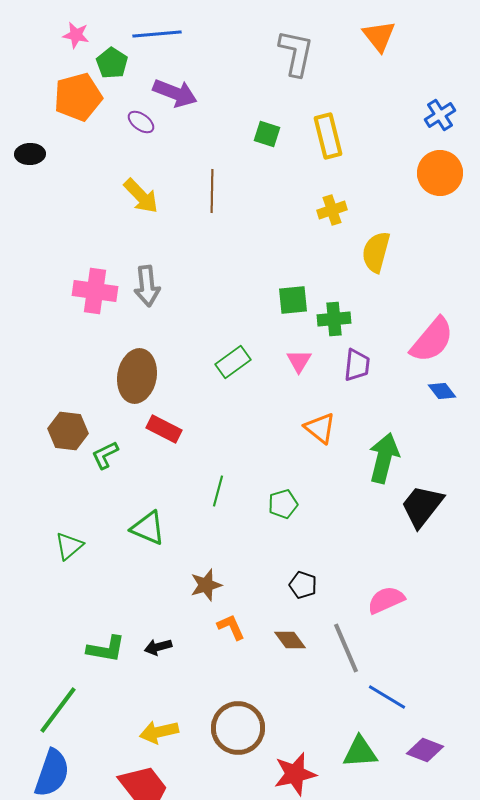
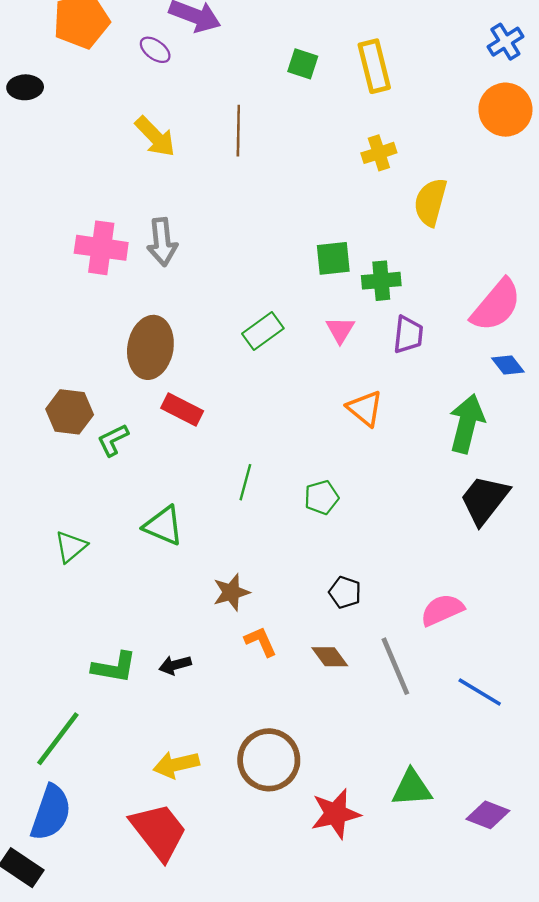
green arrow: (384, 458) -> (467, 424), moved
blue line: (387, 697) -> (480, 692), moved
purple diamond: (425, 750) -> (488, 815), moved

